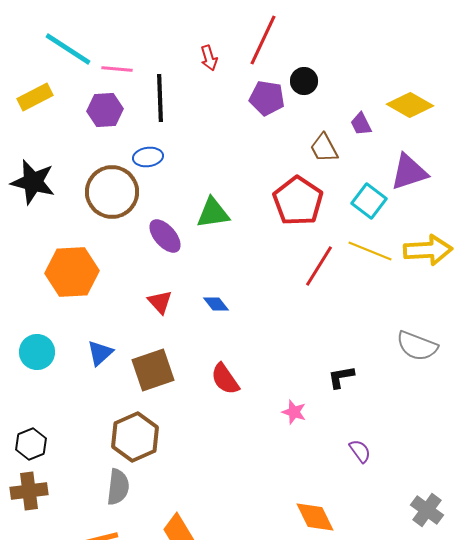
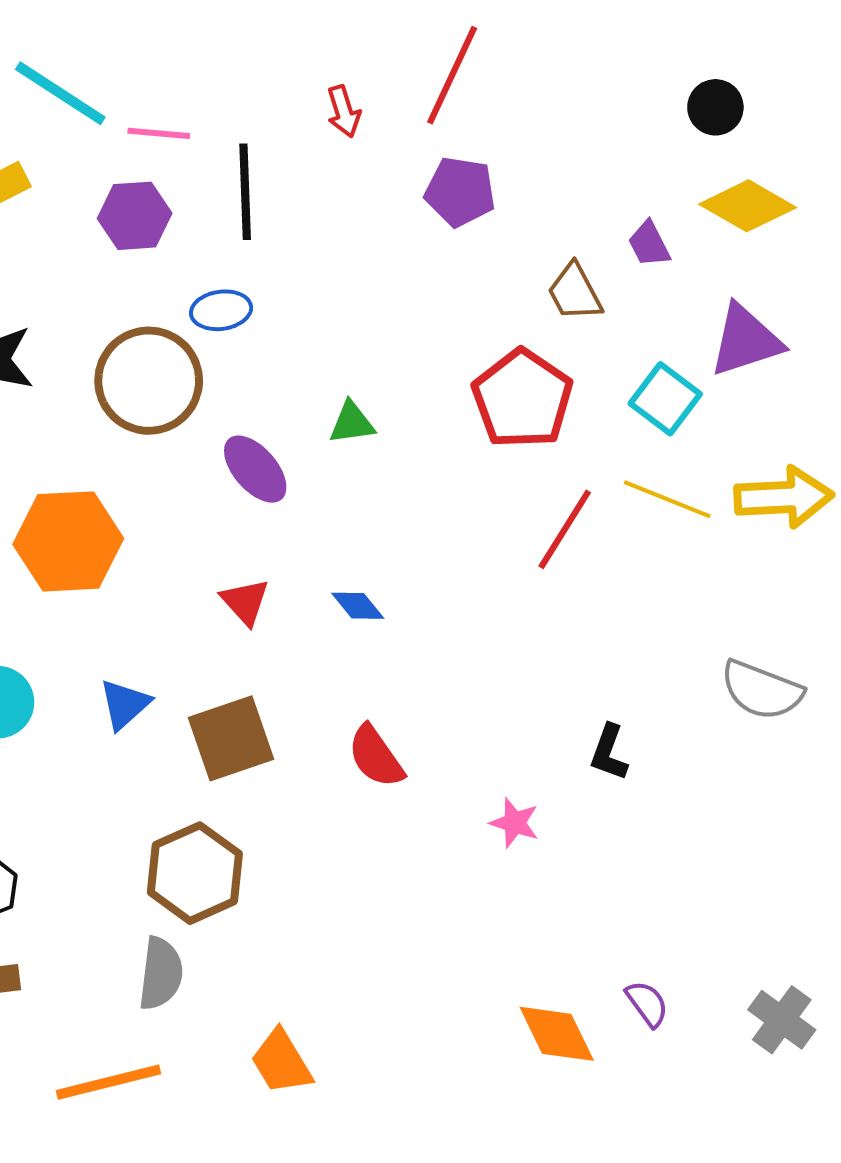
black circle: (304, 81) -> (715, 107), moved
green triangle: (213, 213) -> (352, 423), size x0.7
black L-shape: (341, 377) -> (609, 752), turned -60
purple semicircle: (360, 451) -> (647, 1004), moved

